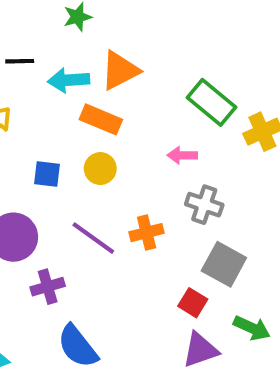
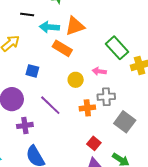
yellow circle: (100, 169) -> (76, 80), moved
gray cross: (204, 205) -> (106, 97), turned -30
orange cross: (147, 233) -> (87, 108), moved
gray square: (224, 264) -> (125, 122), moved

